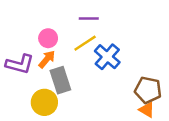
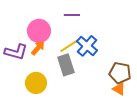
pink circle: (48, 38) -> (39, 31), size x1.5
yellow line: (85, 43) -> (69, 46), moved
gray rectangle: (60, 80) -> (66, 65), moved

